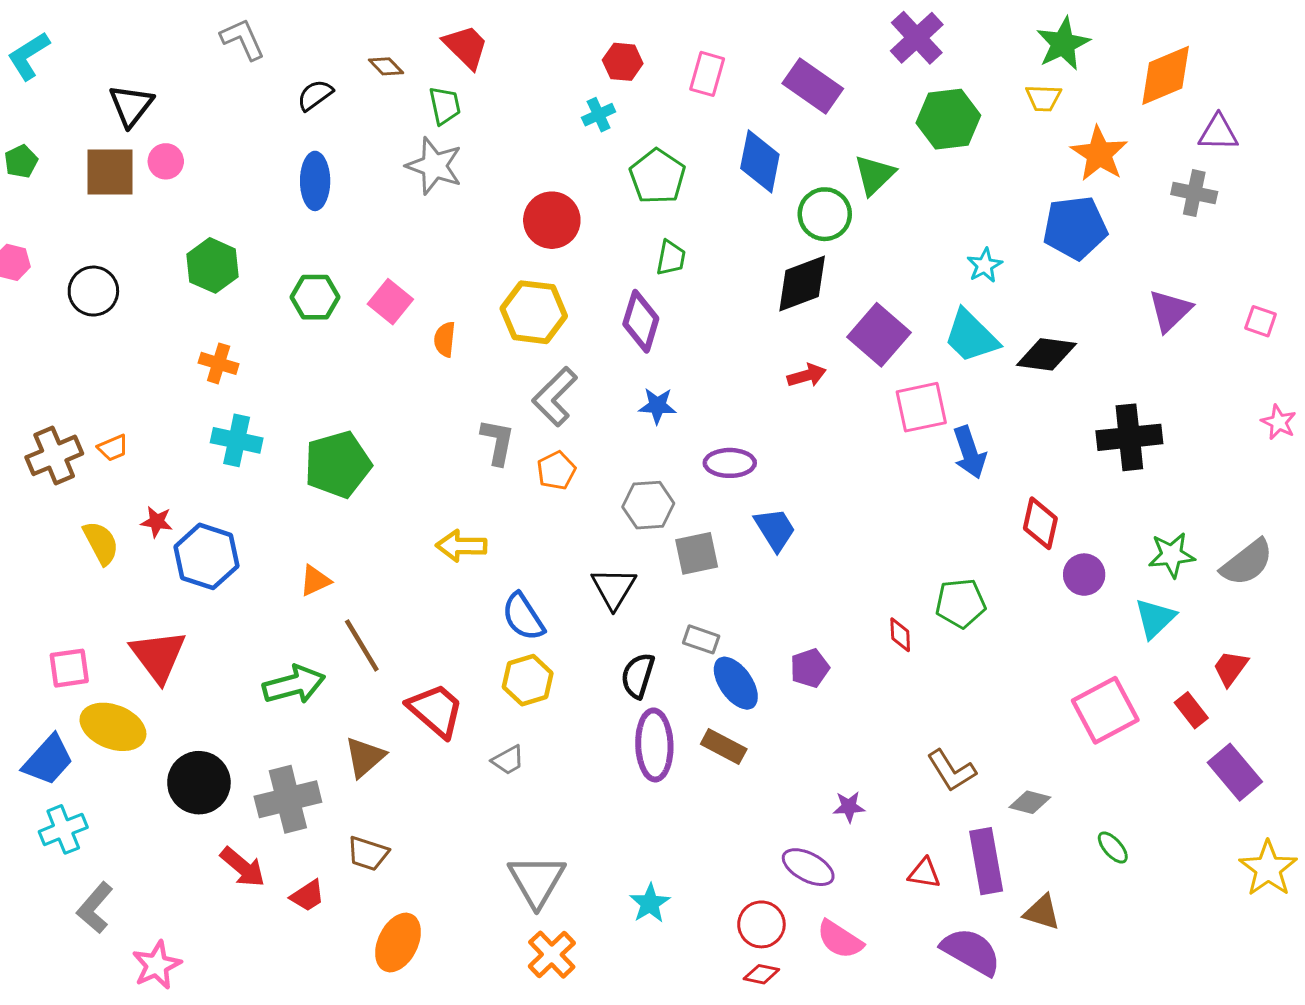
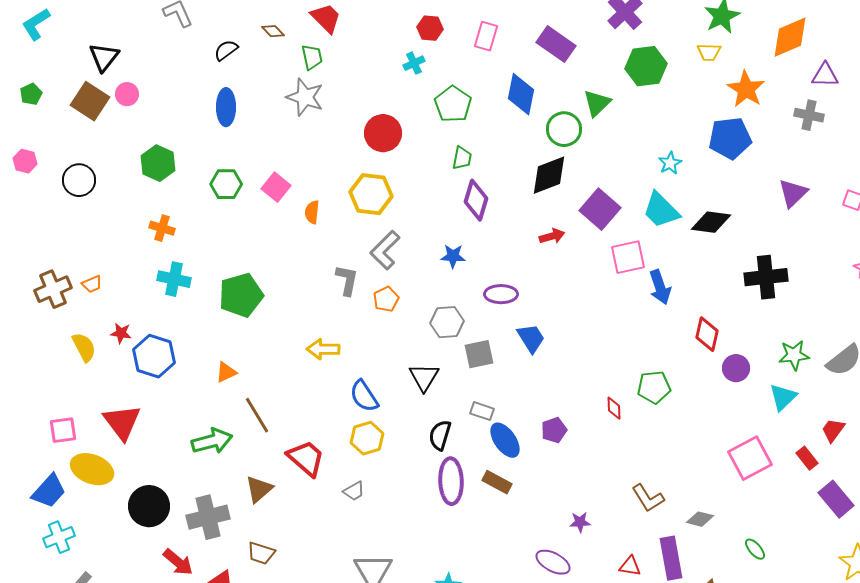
brown square: (110, 172) -> (90, 101), turned 33
purple diamond: (641, 321) -> (476, 200), moved

